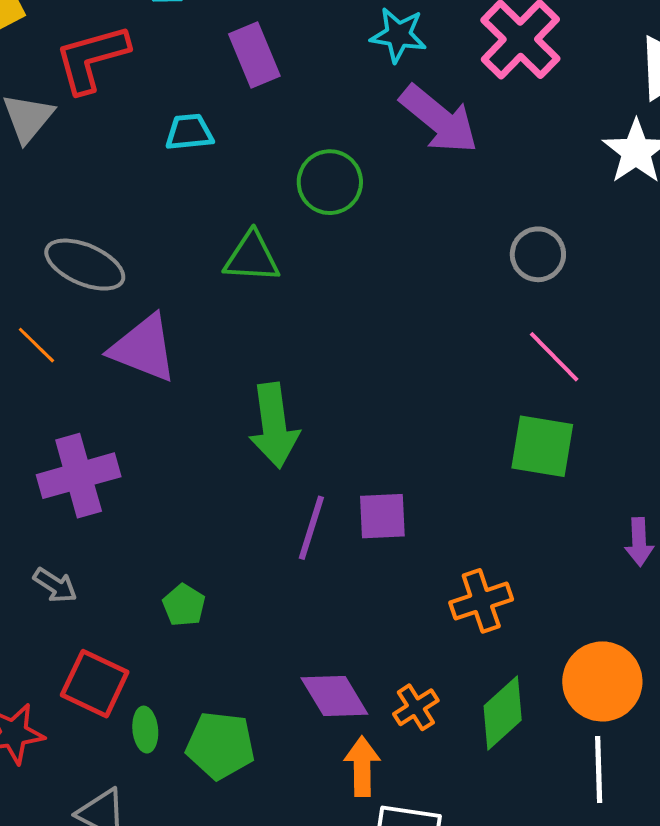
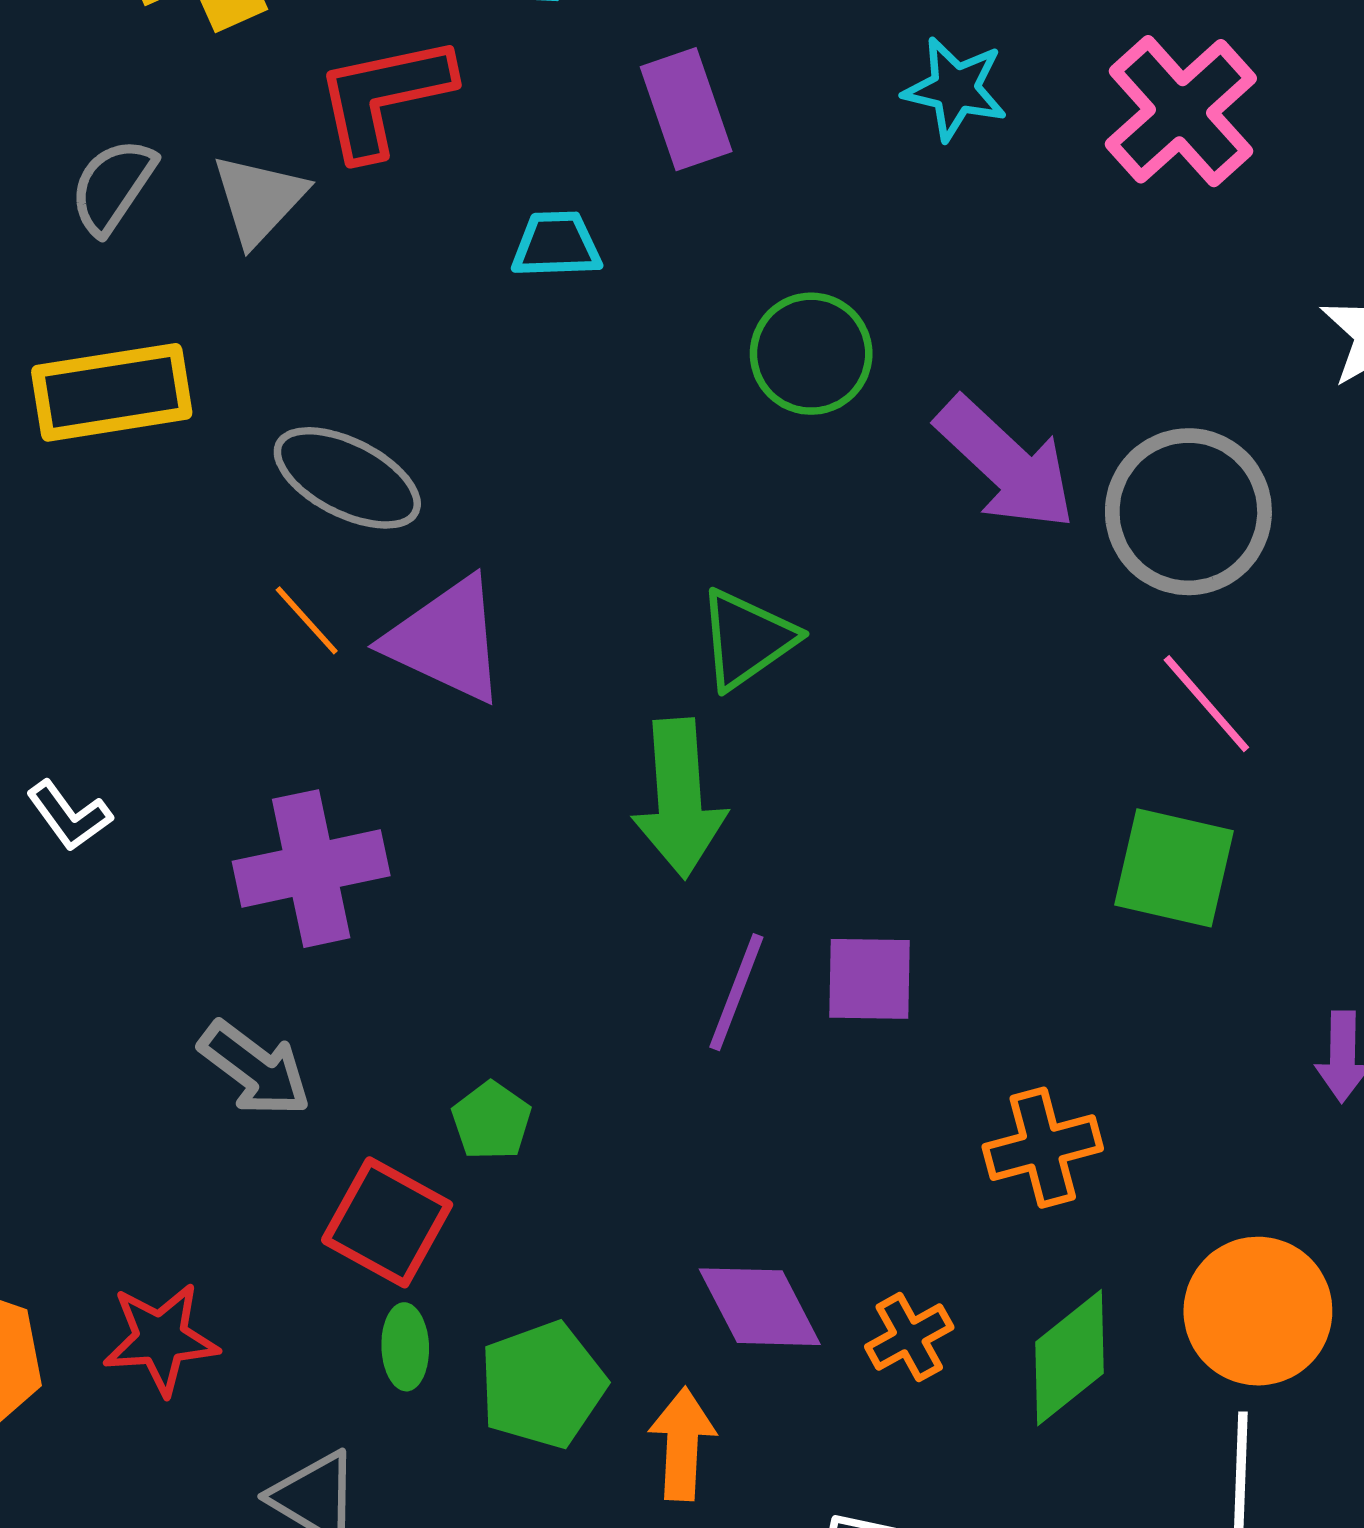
purple arrow: (439, 119) -> (1006, 464), moved
gray circle: (538, 254) -> (1188, 512), size x1.6
green triangle: (252, 257) -> (747, 639), moved, turned -42
orange line: (36, 345) -> (307, 620), moved
gray arrow: (55, 585) -> (255, 1069), size x1.4
red square: (95, 684) -> (387, 1222), moved
green pentagon: (220, 745) -> (542, 1385), turned -30
orange arrow: (362, 766) -> (682, 1444), moved

